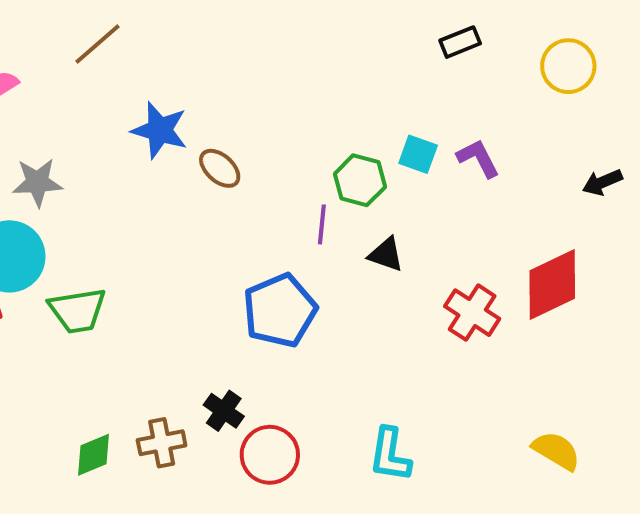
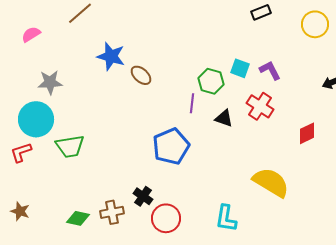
red diamond: (552, 284) -> (307, 133), size x0.6
red cross: (472, 313) -> (260, 106), moved
yellow semicircle: (556, 451) -> (271, 182), moved, size x1.5
green diamond: (93, 455) -> (78, 218), turned 35

